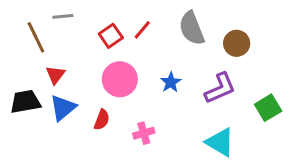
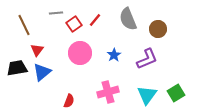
gray line: (63, 16) -> (56, 13), moved
green square: (268, 108) -> (176, 93), moved
red semicircle: (102, 120) -> (69, 101), moved
pink cross: (144, 133) -> (108, 92), moved, size x1.5
cyan triangle: (220, 142) -> (147, 95), turned 35

